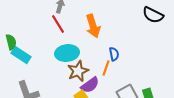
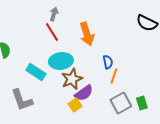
cyan rectangle: (21, 55) -> (36, 72), moved
orange line: (106, 68) -> (114, 76), moved

